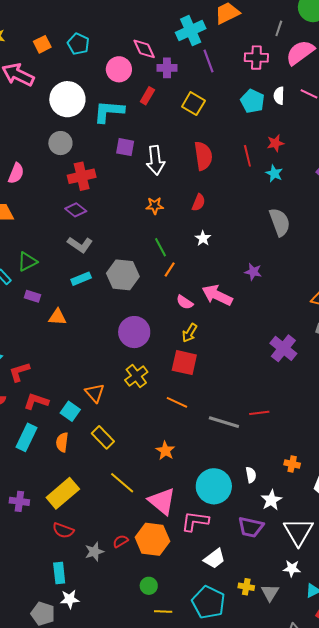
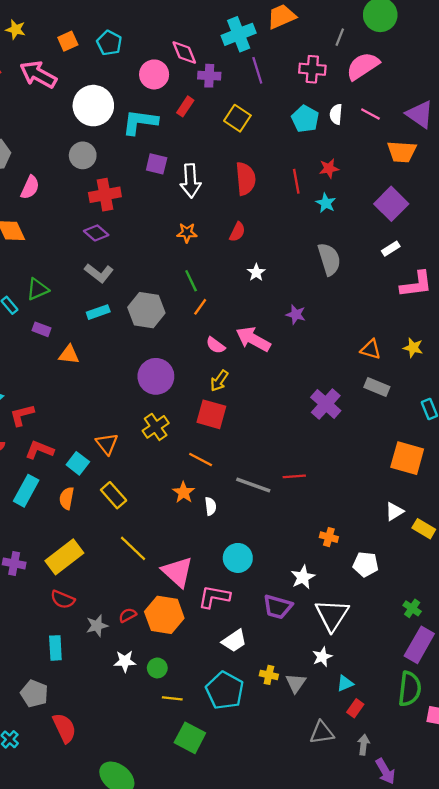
white star: (203, 238) -> (256, 272), moved
orange star: (165, 451) -> (184, 492), moved
white semicircle: (251, 475) -> (210, 506), moved
cyan circle: (214, 486) -> (238, 558), size x0.7
white star: (292, 568) -> (322, 657), turned -30
white star: (70, 599) -> (125, 661), moved

